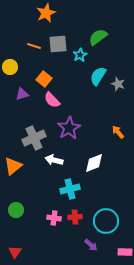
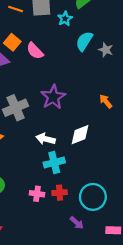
orange square: (44, 79) -> (12, 42), moved
pink semicircle: (52, 100) -> (35, 51), moved
white arrow: (54, 160) -> (46, 139), moved

